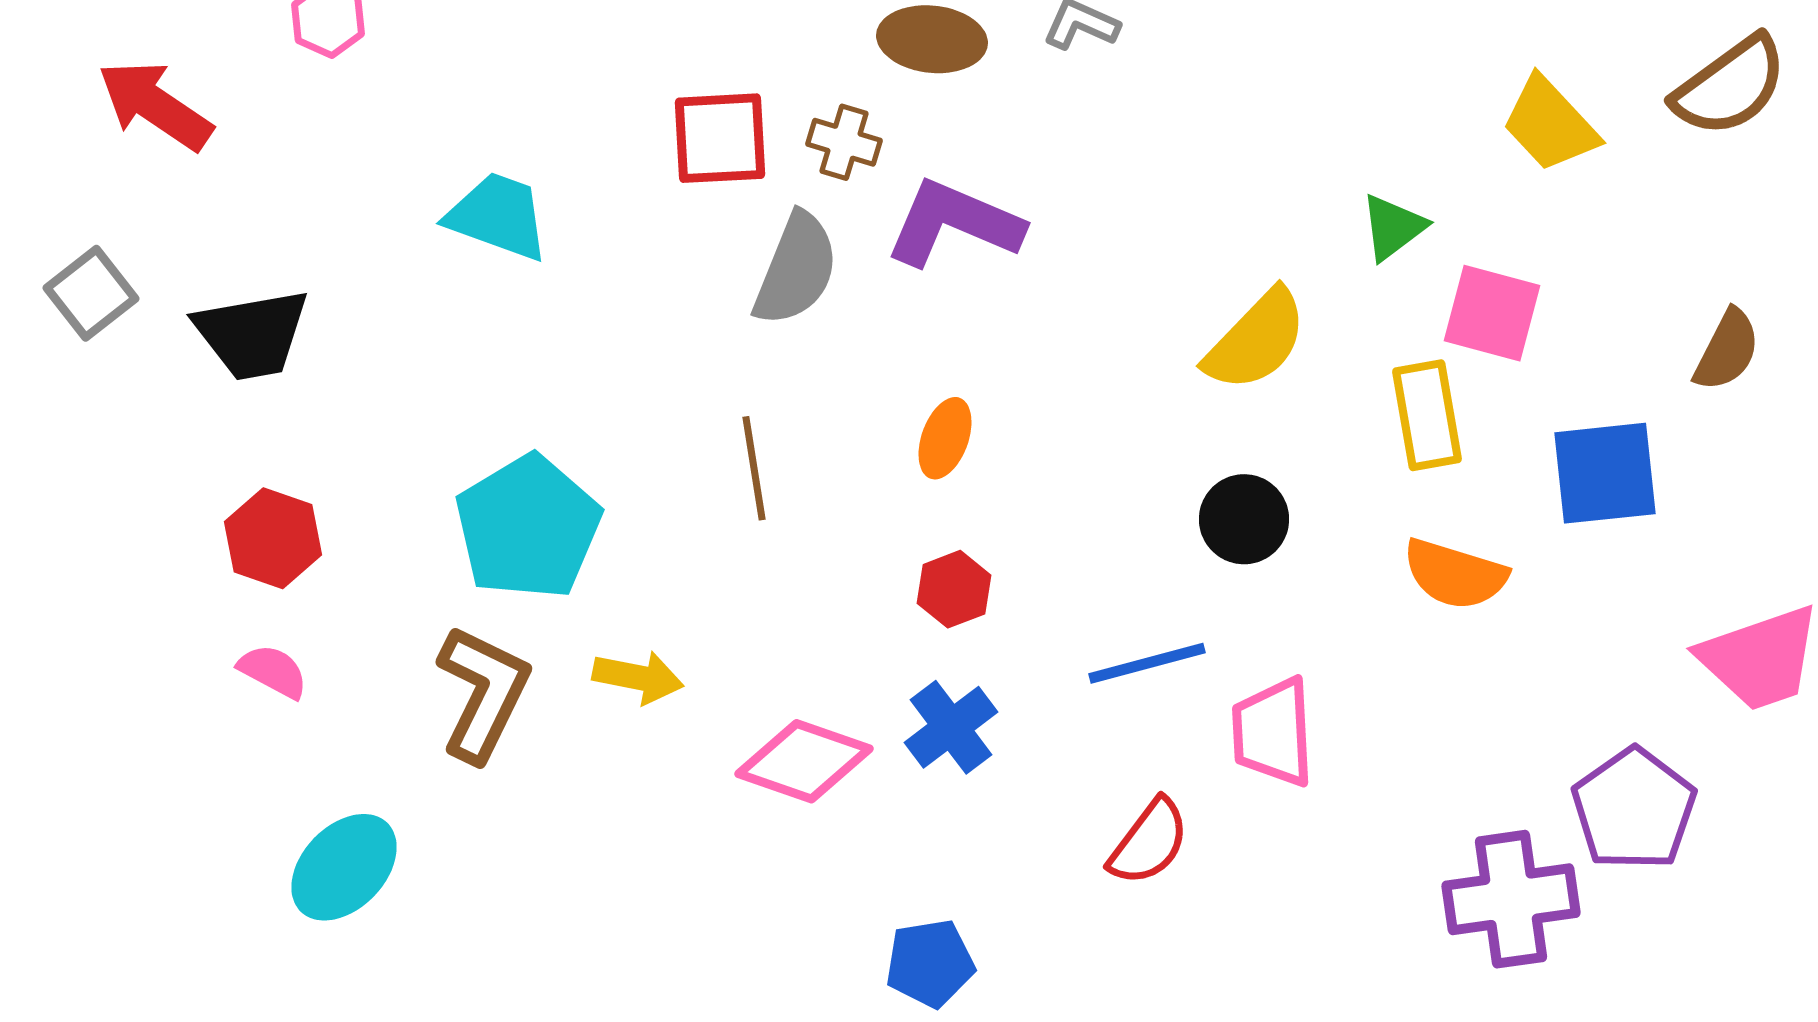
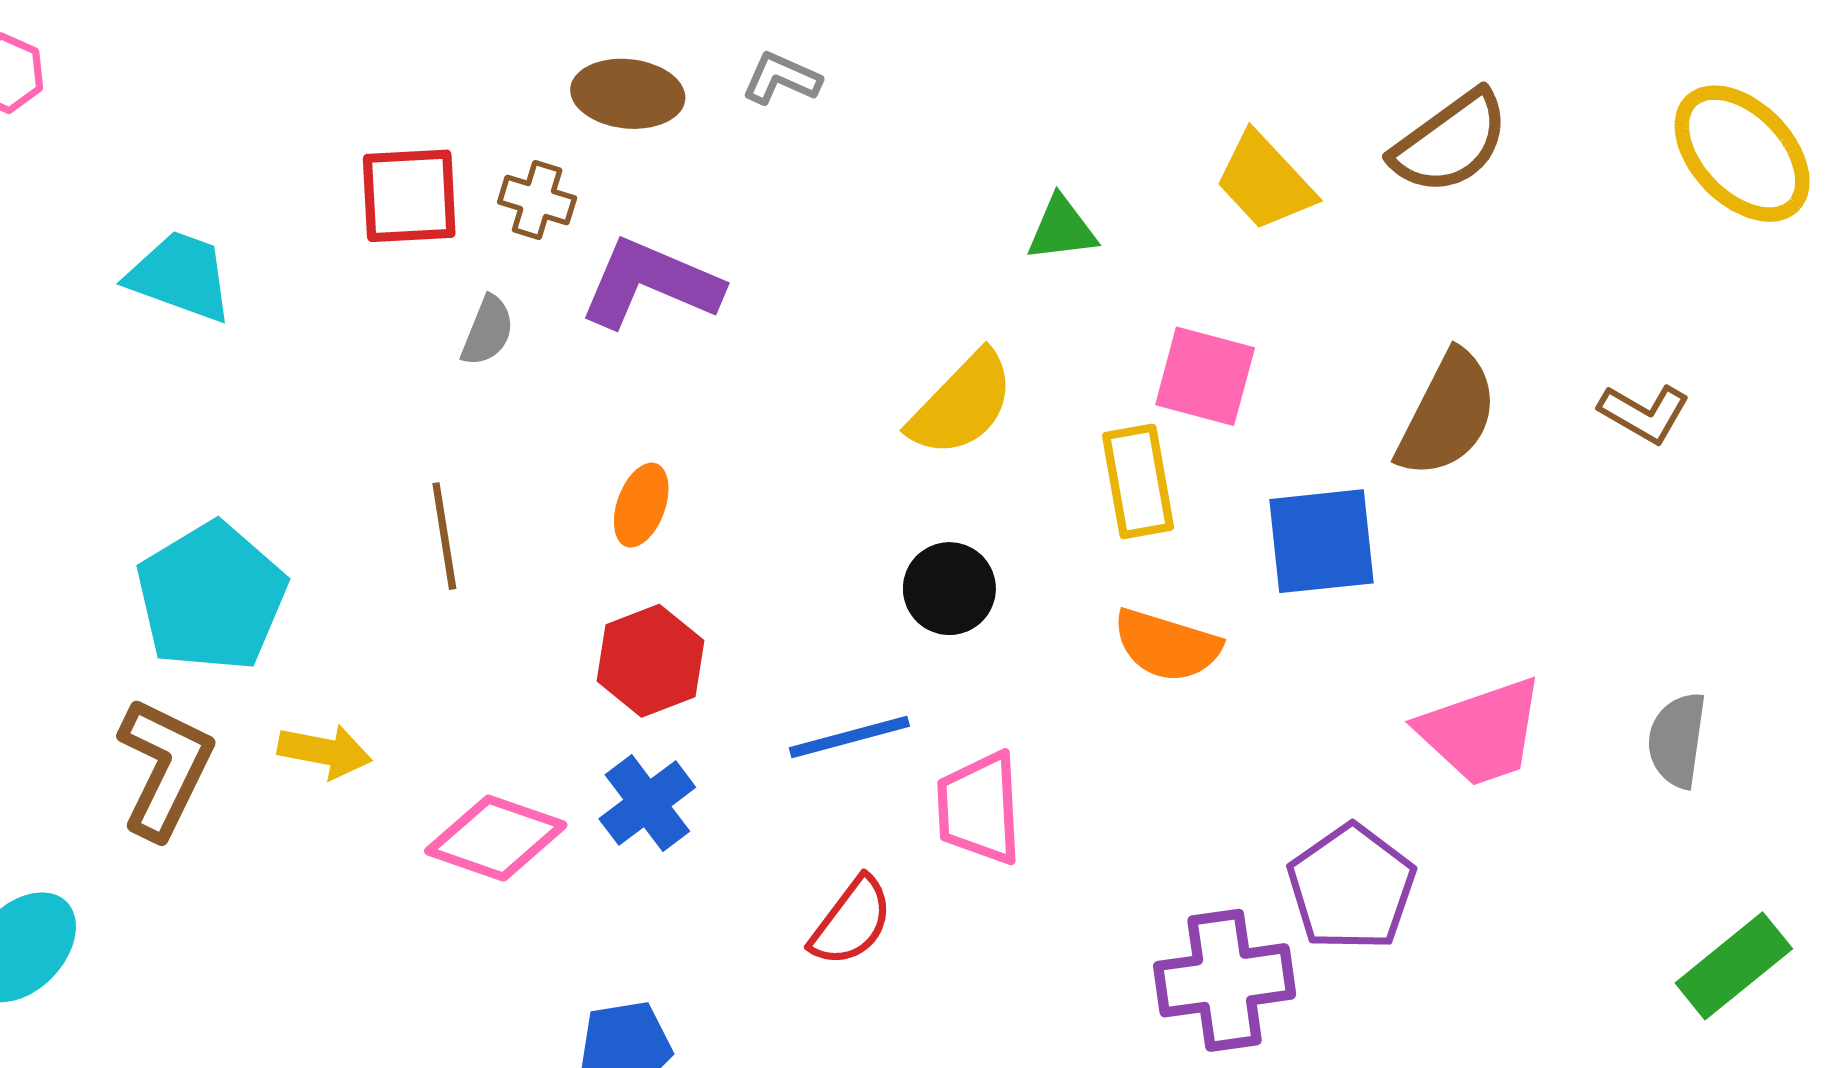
green triangle: (1393, 227) -> (1062, 229), moved, turned 30
gray semicircle: (796, 269) -> (488, 331), size x0.6
brown semicircle: (1727, 350) -> (1447, 414), size x1.5
red hexagon: (954, 589) -> (650, 661), size x1.4

